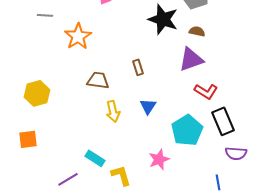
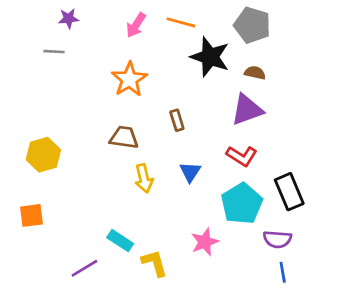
orange star: (78, 36) -> (129, 79), moved
red L-shape: (206, 91) -> (242, 156), moved
purple semicircle: (236, 153) -> (277, 239), moved

